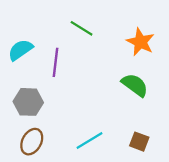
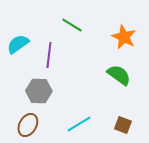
gray hexagon: (28, 102) -> (39, 91), moved

